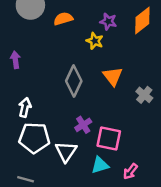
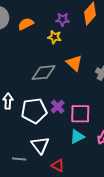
gray diamond: (74, 81) -> (43, 73), turned 70
white pentagon: (34, 138) -> (34, 111), moved
white triangle: (66, 152) -> (40, 145), moved

